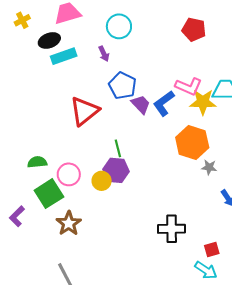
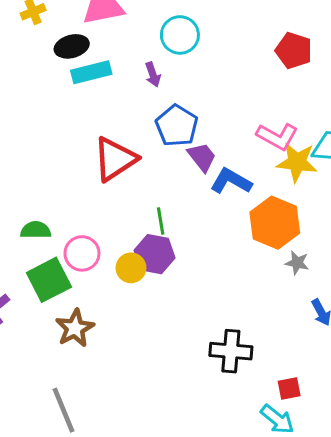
blue L-shape: (164, 103) -> (231, 181), moved, turned 60

